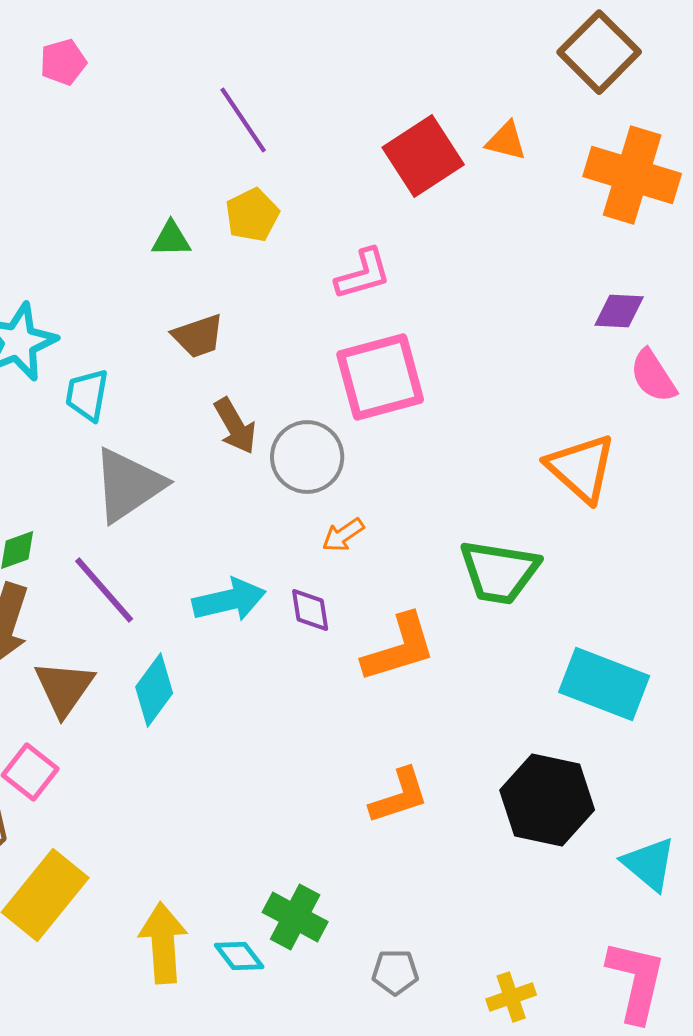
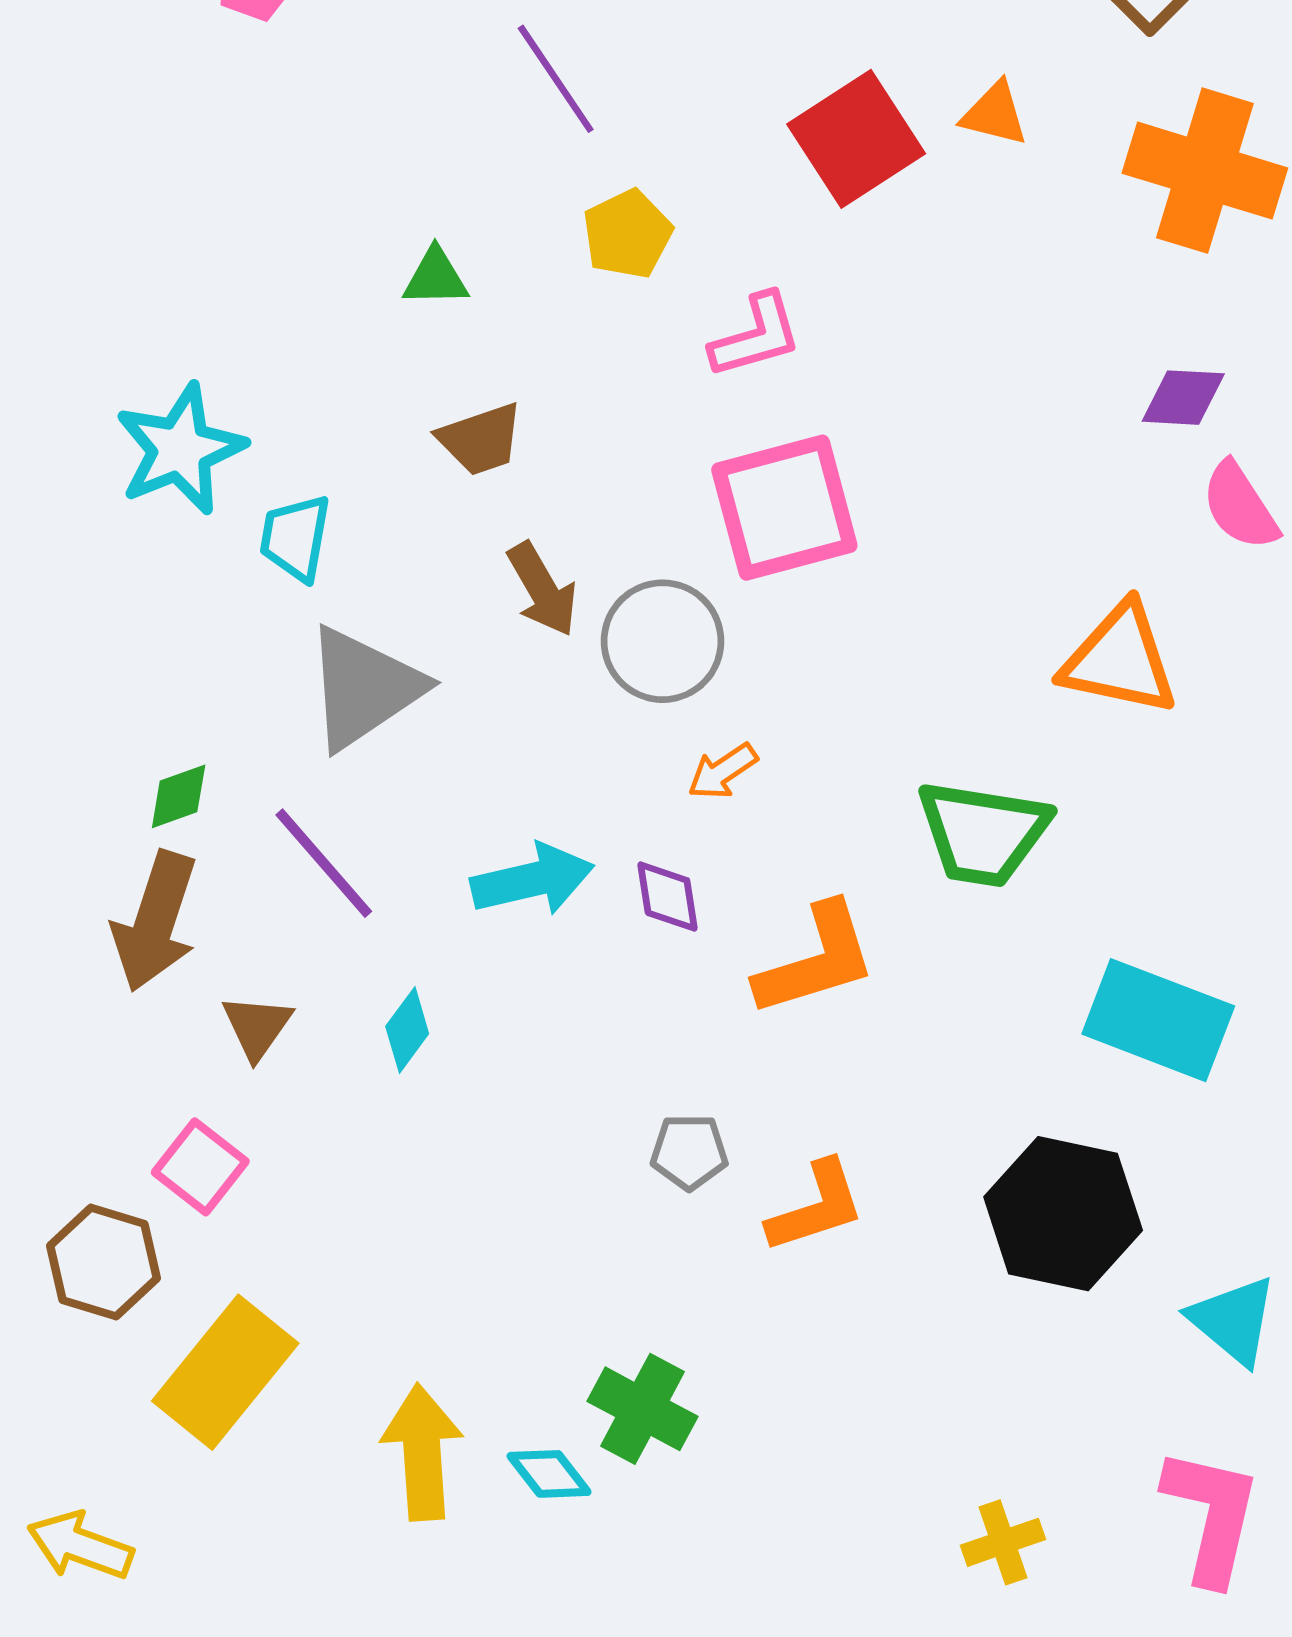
yellow pentagon: (252, 215) -> (627, 234), moved
orange triangle: (581, 468) -> (1120, 660), turned -30
brown triangle: (64, 688) -> (257, 1027), size x0.7
cyan diamond: (154, 690) -> (407, 1030), size x0.7
gray pentagon: (395, 972) -> (689, 1152), moved

